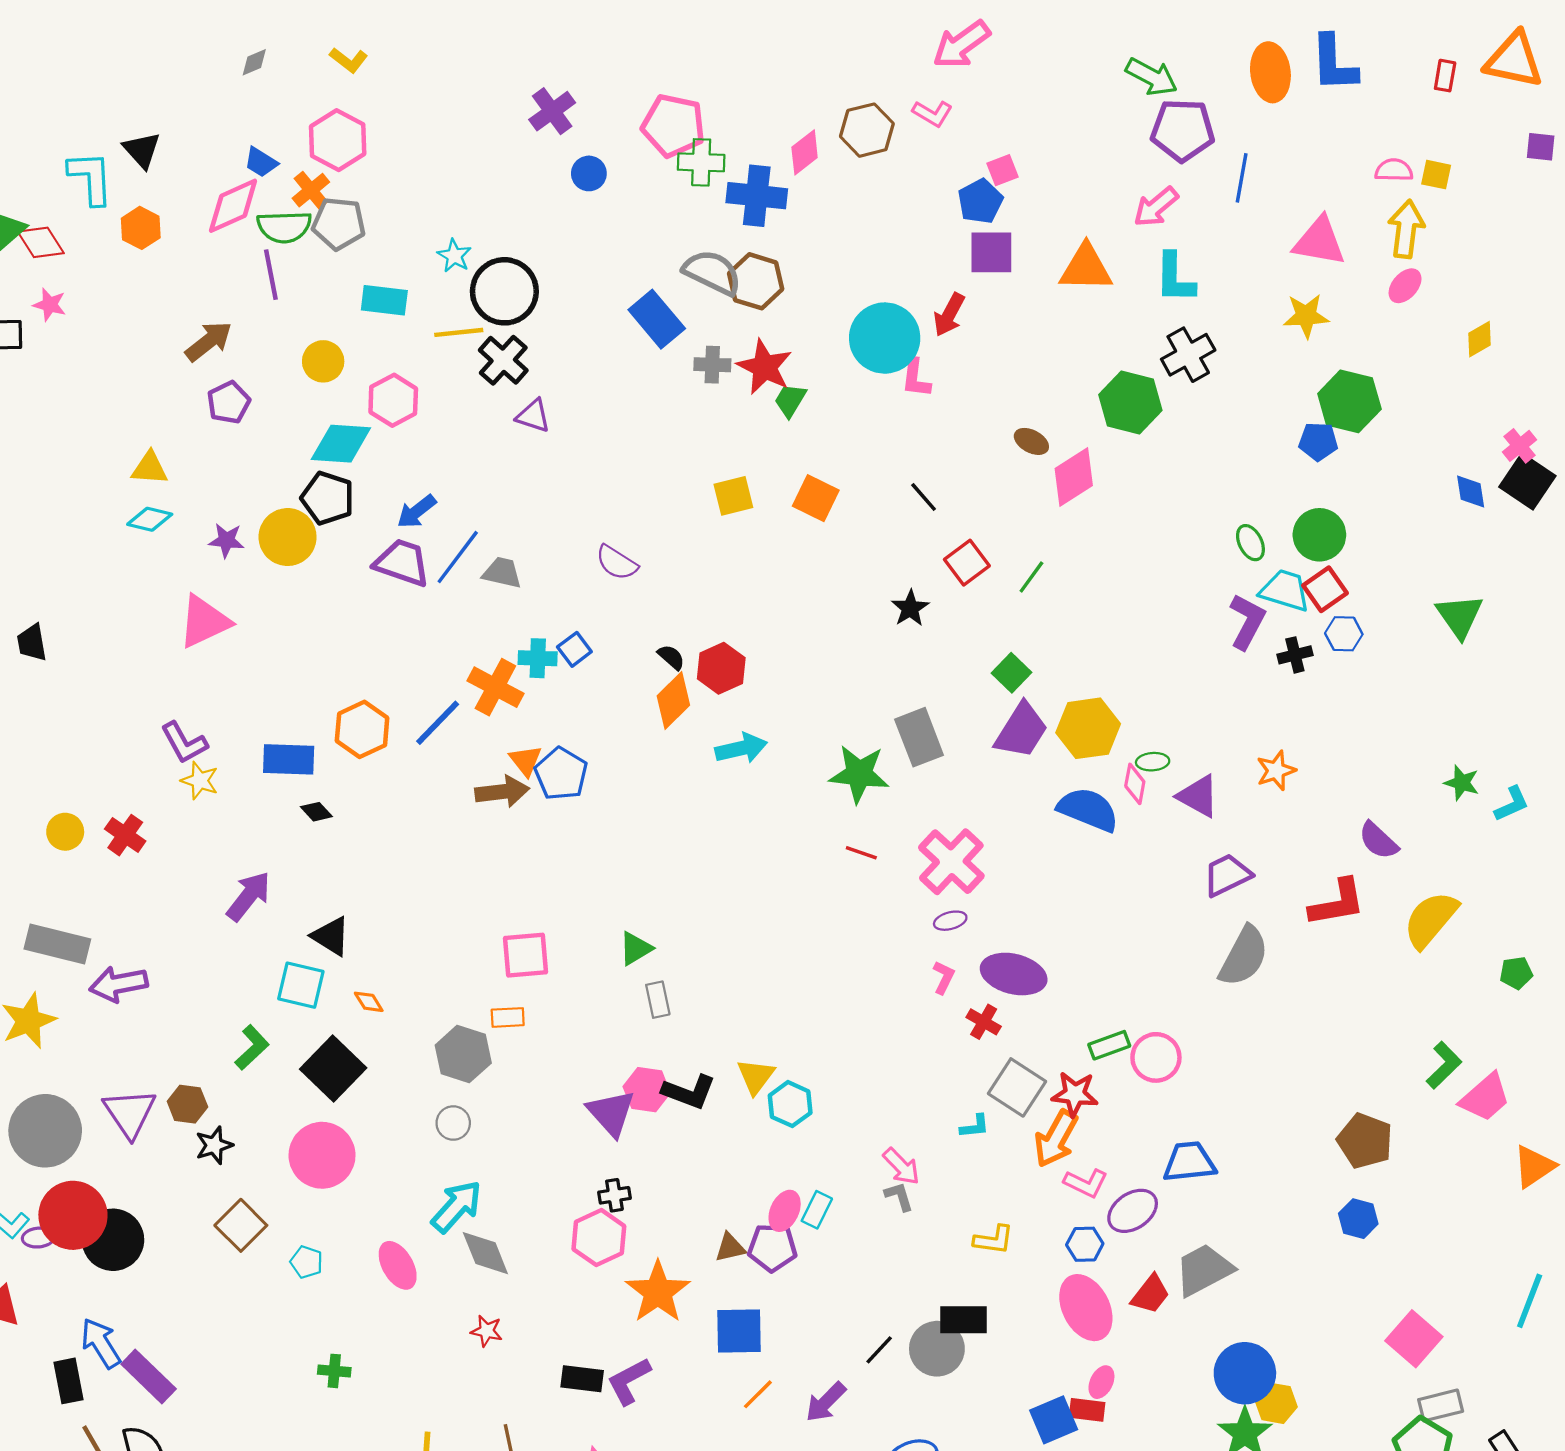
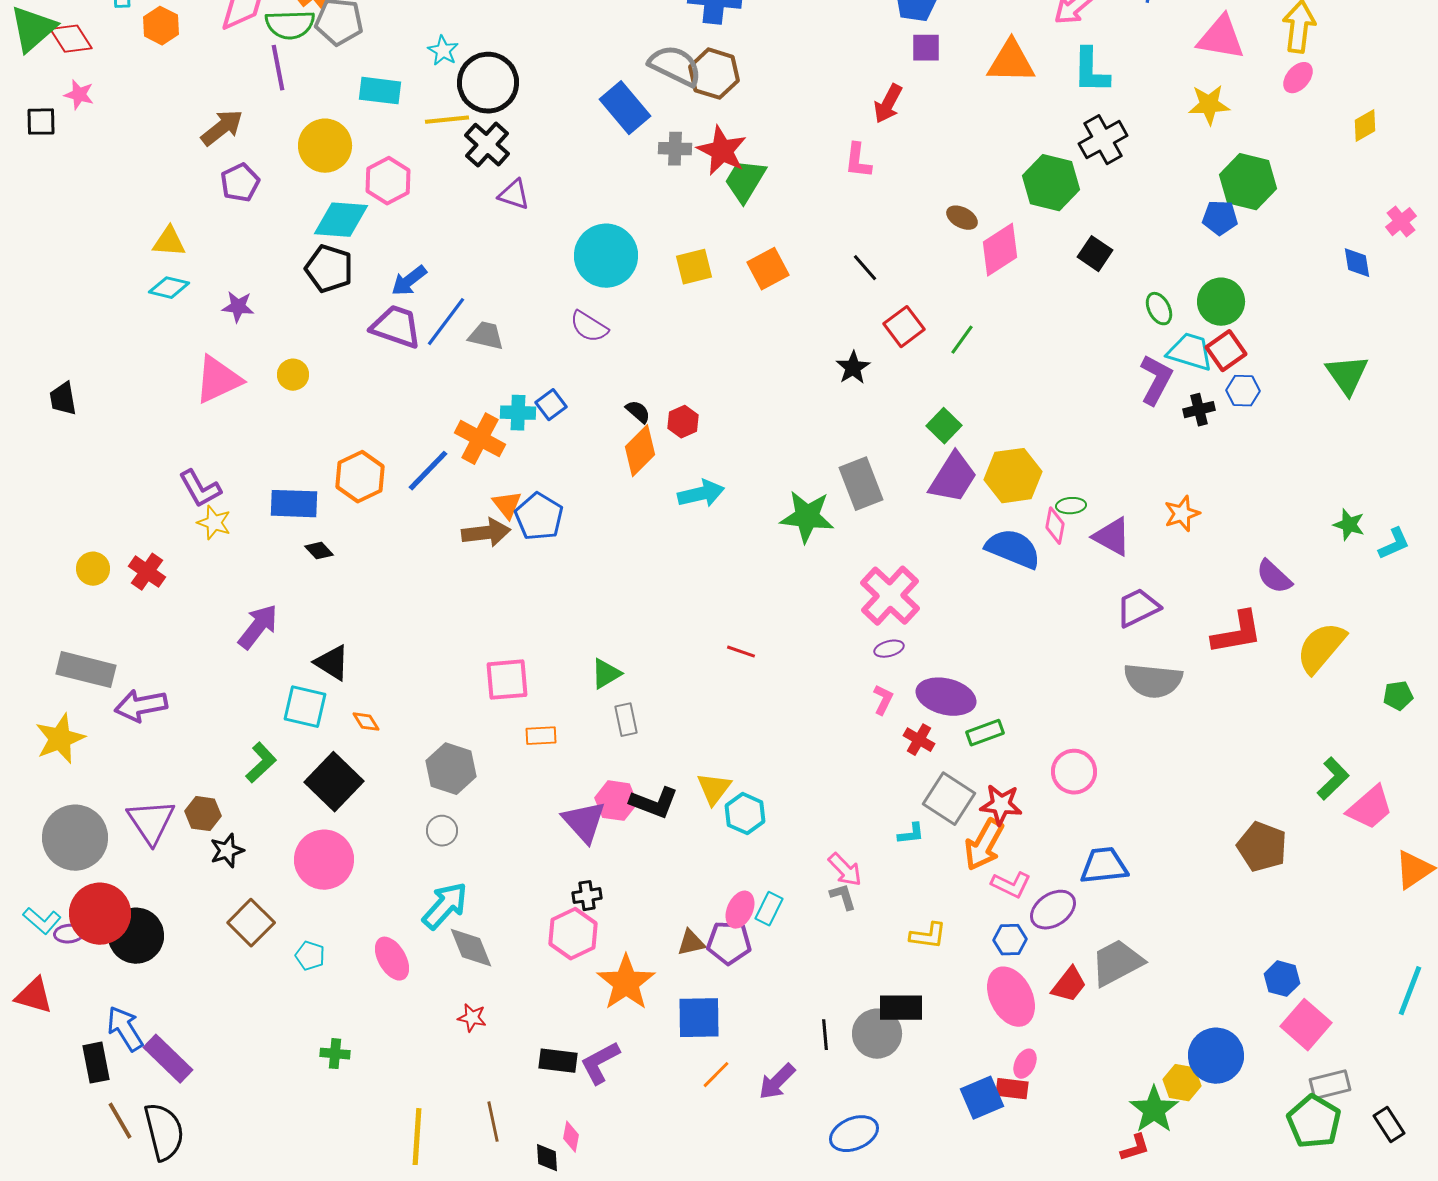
purple square: (991, 252) -> (926, 48), size x0.7
cyan circle: (885, 338) -> (606, 256), moved
yellow circle: (323, 361) -> (325, 146), size x1.4
green trapezoid: (790, 400) -> (745, 181), size x1.4
black square: (1527, 481) -> (1095, 254), moved, size x0.7
orange square: (816, 498) -> (768, 269), turned 36
yellow circle: (288, 537) -> (293, 375), moved, size x0.6
red hexagon: (721, 668) -> (683, 422), size x0.7
red line: (861, 853) -> (741, 652), moved
gray semicircle: (1244, 956) -> (1153, 681), turned 68
orange rectangle: (508, 1017) -> (541, 736), moved
green rectangle: (1109, 1045) -> (985, 733), moved
blue hexagon: (1358, 1219) -> (1282, 979), moved
black line: (879, 1350) -> (825, 1035), turned -48
blue circle: (1245, 1373) -> (1216, 1056), moved

